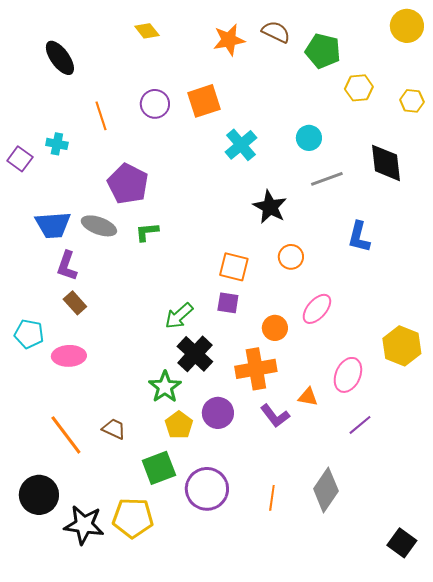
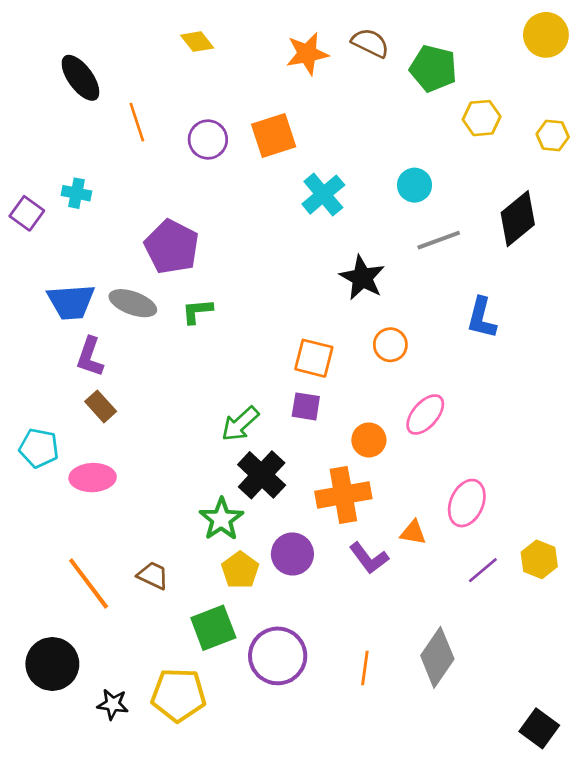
orange line: (101, 116) -> (137, 122), moved
black diamond: (386, 163) -> (518, 219), turned 57
yellow hexagon: (402, 346) -> (539, 559), moved, size x0.7
black star: (84, 525) -> (113, 704), size x0.6

